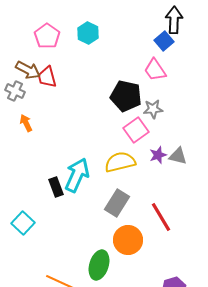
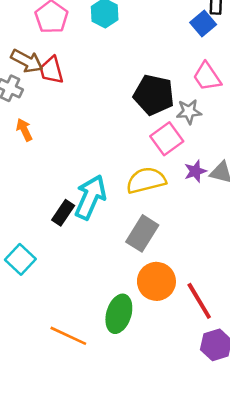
pink trapezoid: (155, 70) -> (207, 77), moved
black rectangle: (56, 187) -> (63, 213), turned 54
red line: (161, 217) -> (199, 301), moved

